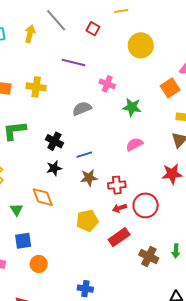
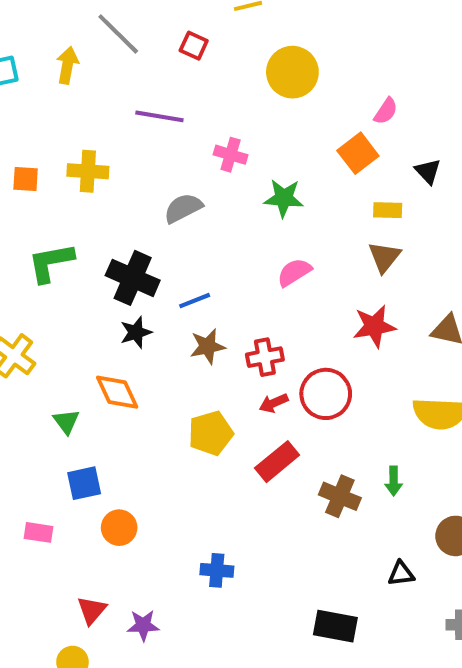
black cross: (54, 141) -> (133, 278), size x1.4

